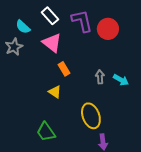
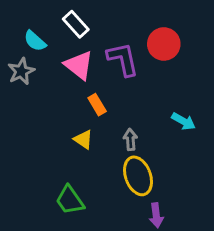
purple L-shape: (82, 21) -> (123, 59), moved
gray arrow: (100, 77) -> (130, 140), moved

